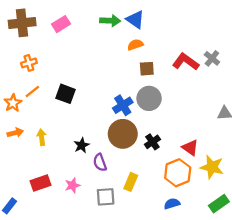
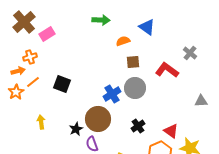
blue triangle: (135, 19) -> (147, 27), moved
brown cross: (22, 23) -> (24, 22), turned -35
pink rectangle: (61, 24) -> (47, 34), moved
red L-shape: (186, 62) -> (167, 70), moved
orange arrow: (15, 133) -> (18, 71), moved
brown circle: (123, 134) -> (98, 119), moved

